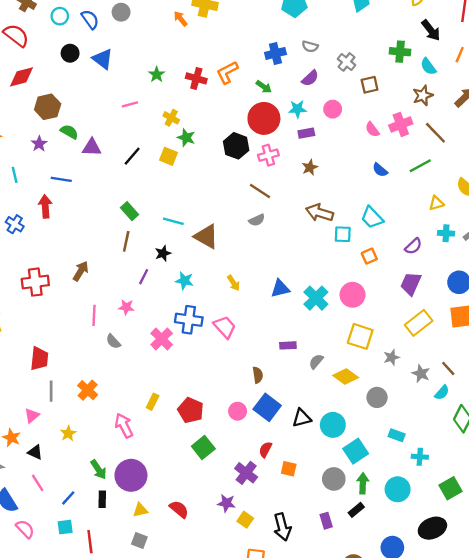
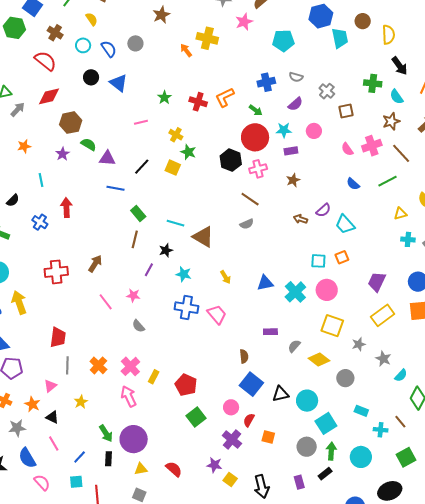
blue line: (61, 179) -> (115, 188), moved
brown arrow: (320, 213) -> (300, 219), size x0.6
cyan square: (343, 234) -> (318, 261), moved
purple semicircle: (413, 246) -> (323, 210), moved
pink line: (94, 315) -> (106, 302), turned -42
pink cross: (162, 339) -> (130, 366), moved
gray semicircle: (113, 341) -> (138, 326), moved
brown line: (448, 368) -> (400, 422), moved
pink circle: (238, 411) -> (231, 407), moved

